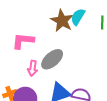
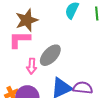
brown star: (62, 21) -> (27, 20), moved, turned 30

